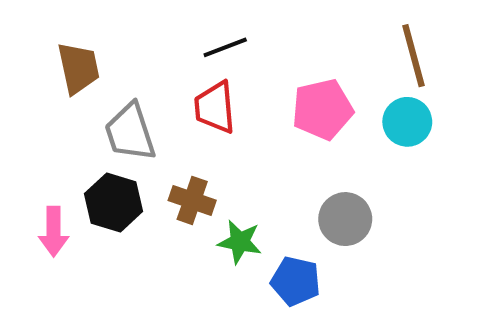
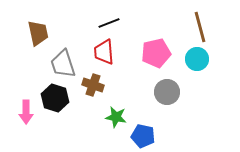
brown cross: (192, 200) -> (93, 85), moved
gray circle: (345, 219) -> (167, 92), moved

